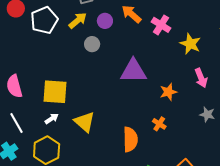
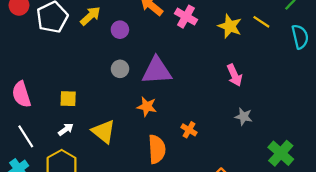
purple circle: (105, 21) -> (120, 30), moved
gray circle: (92, 44) -> (120, 69), moved
yellow star: (190, 44) -> (230, 26), moved
yellow square: (55, 92) -> (68, 99), size x0.6
orange star: (168, 92) -> (147, 107), moved, turned 30

